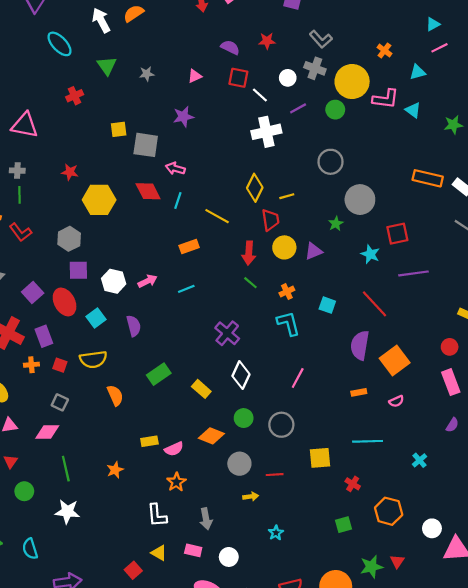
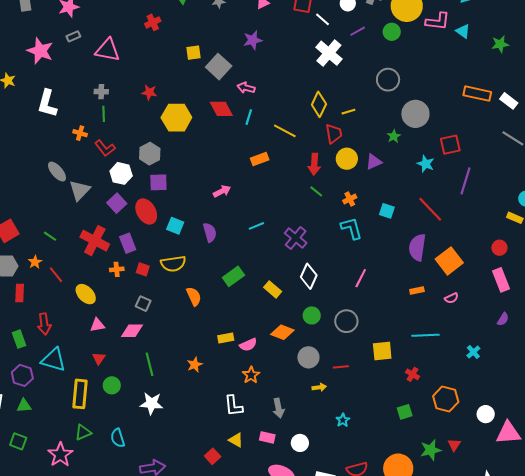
white cross: (266, 132) -> (329, 53), turned -36
gray square: (146, 145) -> (219, 67), turned 35
purple line: (414, 273) -> (465, 181), turned -64
white hexagon: (114, 281) -> (121, 173), moved
cyan line: (186, 289) -> (256, 226), moved
cyan square: (96, 318) -> (175, 226), turned -30

